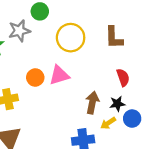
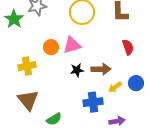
brown arrow: (92, 103) -> (101, 69), turned 78
black star: (117, 104) -> (77, 70), moved

